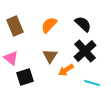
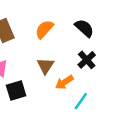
black cross: (85, 51) -> (87, 60), size x0.7
cyan line: (92, 83) -> (81, 101), moved, turned -70

